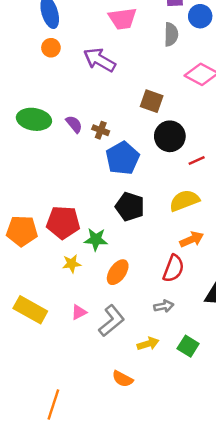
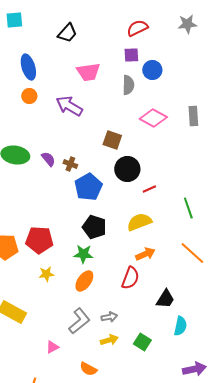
green star: (96, 239) -> (83, 254), moved
gray arrow: (164, 306) -> (109, 317), moved
pink triangle: (79, 312) -> (52, 347), moved

